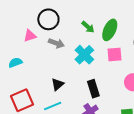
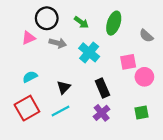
green arrow: (88, 27) -> (81, 22), moved
pink square: (115, 54) -> (128, 62), moved
cyan semicircle: (15, 63) -> (30, 77), moved

